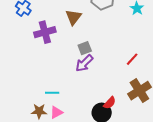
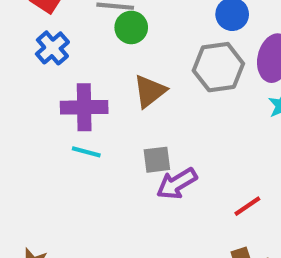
purple arrow: (84, 63) -> (177, 184), moved
cyan line: (52, 93) -> (86, 152), moved

